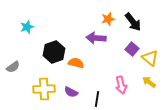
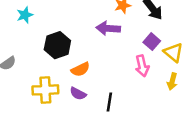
orange semicircle: (76, 63) -> (80, 69), moved, turned 140
yellow arrow: (149, 82) -> (172, 81), turned -112
pink arrow: (121, 85) -> (142, 66), moved

